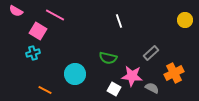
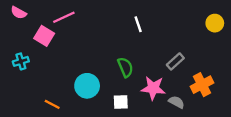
pink line: (55, 15) -> (64, 17), turned -54
cyan cross: (33, 53) -> (21, 61), moved
green semicircle: (108, 58) -> (125, 67), turned -126
white square: (114, 89) -> (121, 102), moved, turned -32

